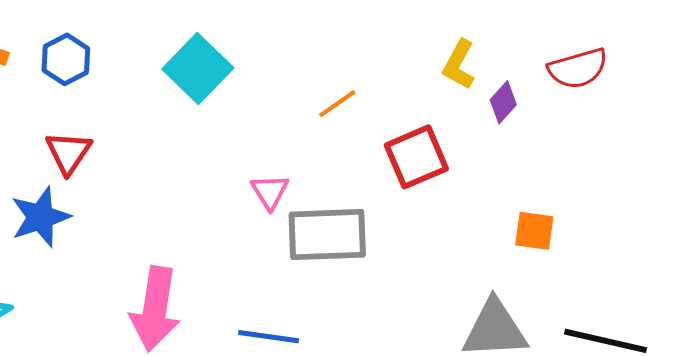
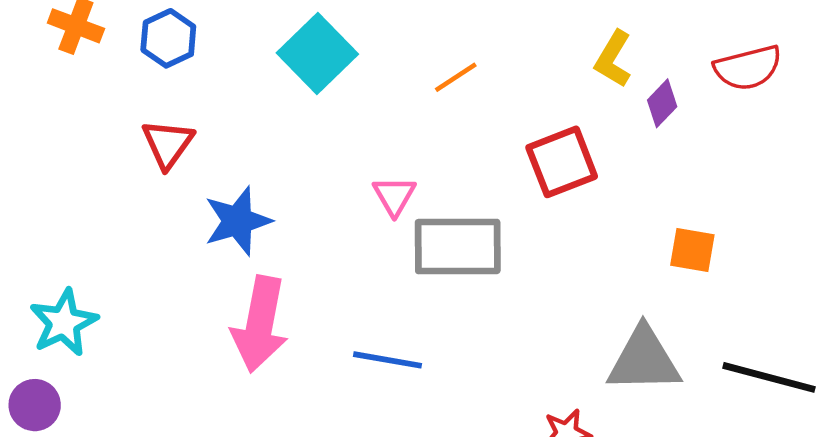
orange line: (337, 104) -> (456, 77), moved
blue star: (40, 217) -> (238, 221), moved

